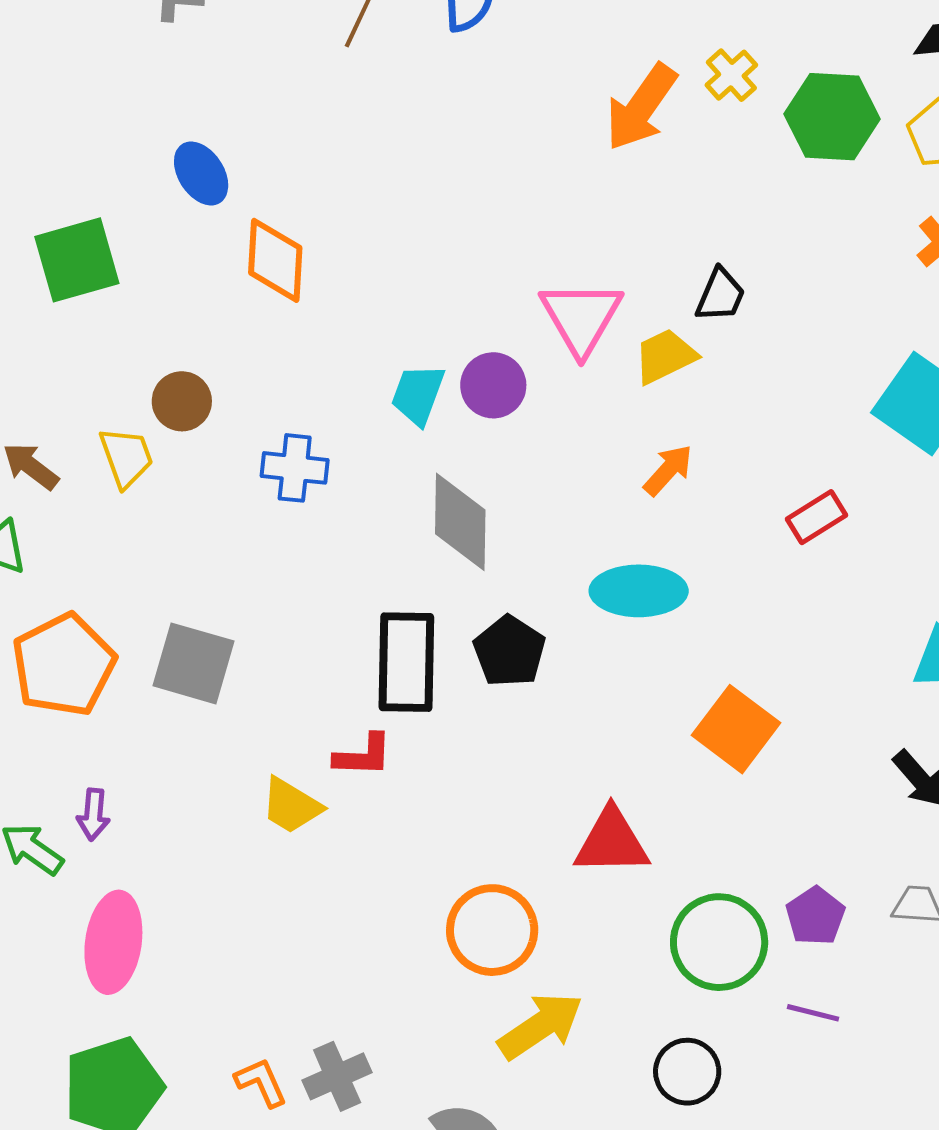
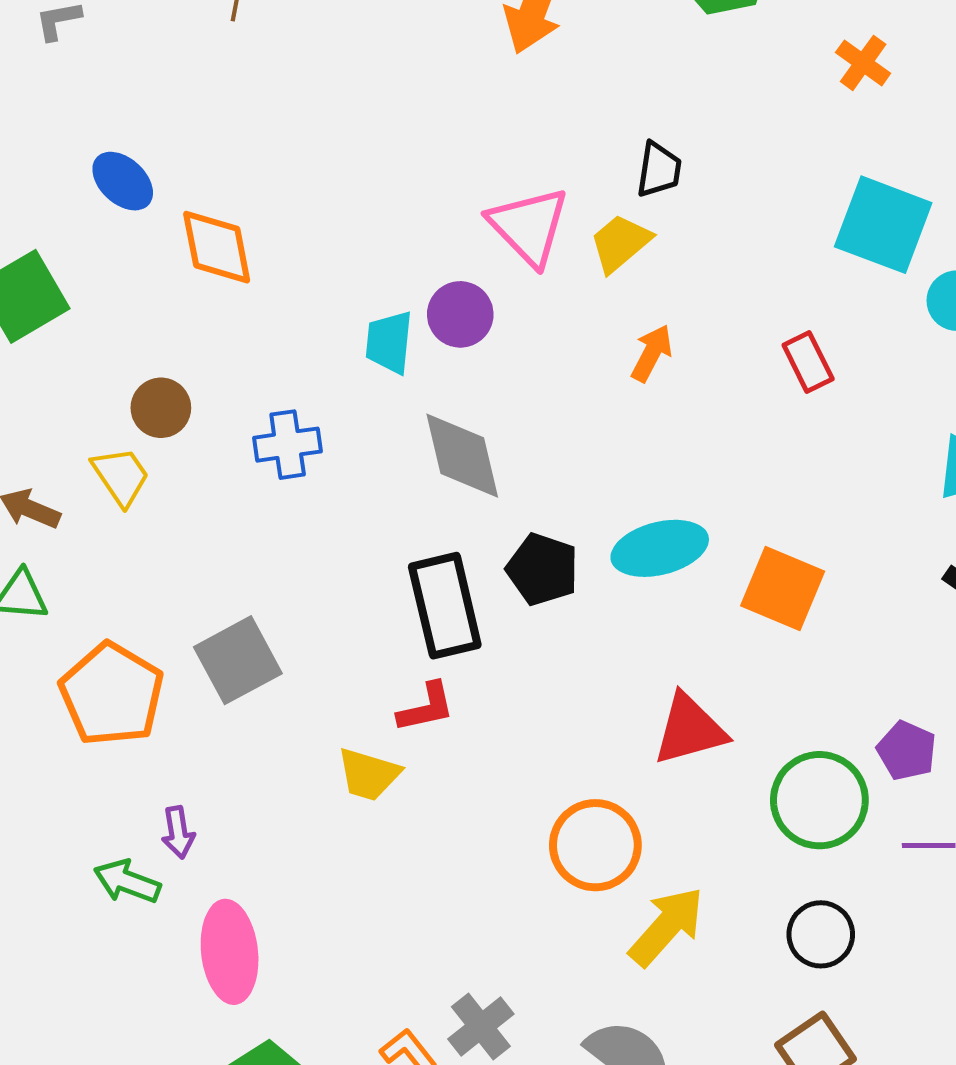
red rectangle: (816, 517) -> (808, 362), turned -70
cyan ellipse: (639, 591) -> (660, 548), moved
gray square: (194, 663) -> (238, 660), turned -30

